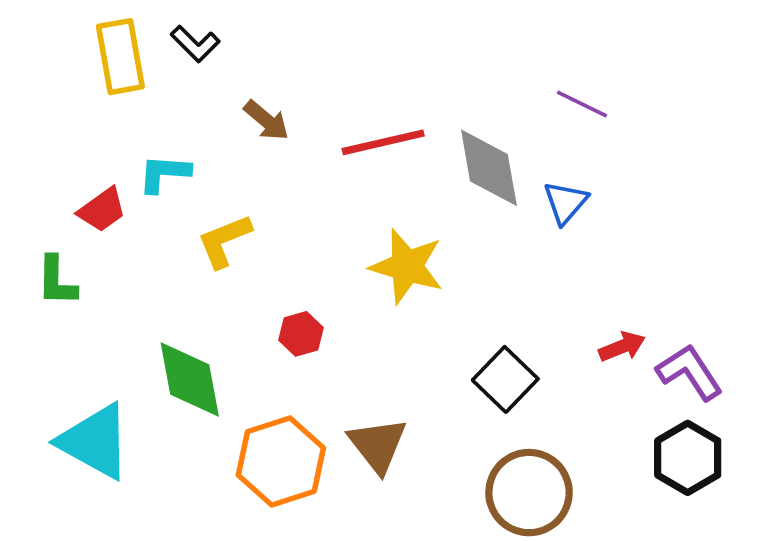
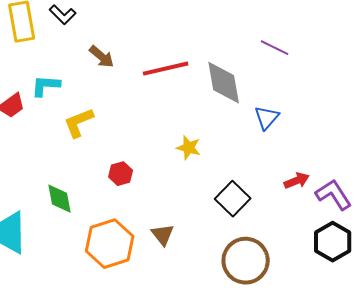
blue triangle: (566, 202) -> (267, 118), moved
yellow star: (407, 266) -> (189, 148), moved, size x0.6
green diamond: (190, 379) -> (60, 199), size x0.7
brown triangle: (378, 445) -> (163, 235), size x0.7

